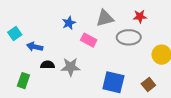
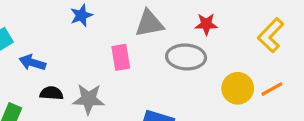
blue star: (69, 23) -> (81, 15), moved
pink rectangle: (89, 40) -> (121, 57), turned 49

